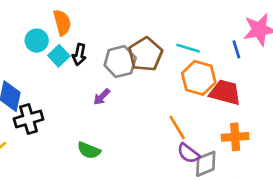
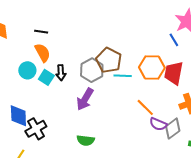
cyan line: (188, 48) -> (123, 76), moved
red trapezoid: (225, 92) -> (174, 73), turned -80
purple arrow: (102, 97) -> (85, 99), size x1.6

